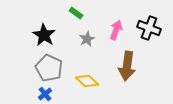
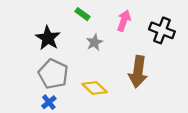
pink arrow: (116, 30) -> (124, 21), moved

